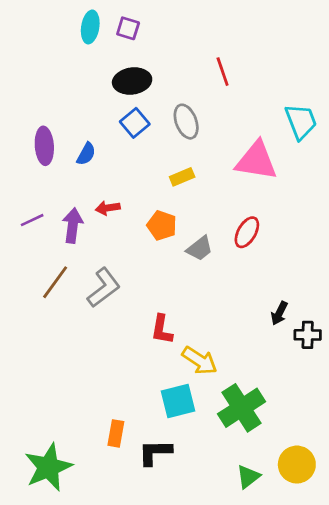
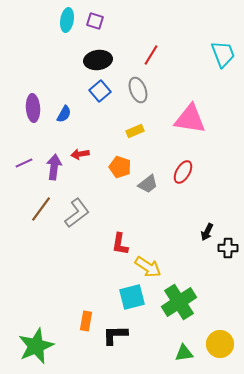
red line: (223, 72) -> (151, 55), moved, turned 50
cyan trapezoid: (301, 122) -> (223, 54), moved
green triangle: (248, 477) -> (184, 353), turned 30

